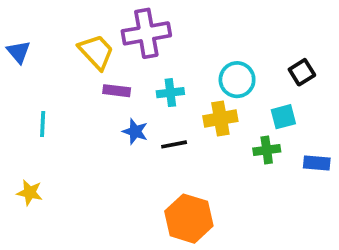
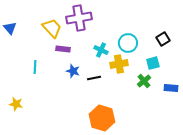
cyan cross: (170, 93) -> (101, 50), moved, turned 32
cyan line: (43, 124) -> (35, 67), moved
green cross: (267, 150) -> (144, 81), turned -32

